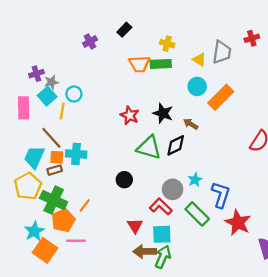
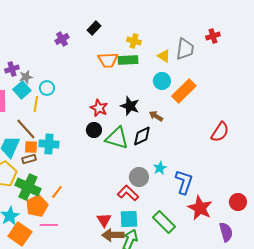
black circle: (124, 180) -> (94, 130), moved
green rectangle: (197, 214) -> (164, 222), moved
red triangle: (135, 226) -> (104, 220), moved

